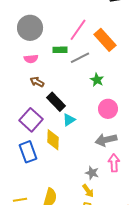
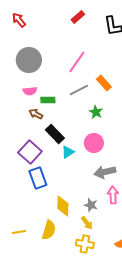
orange rectangle: (105, 40) -> (104, 83), moved, size x0.7
green rectangle: (60, 50) -> (48, 100), moved
pink circle: (108, 109) -> (94, 143), moved
yellow diamond: (53, 140) -> (63, 206), moved
blue rectangle: (28, 152) -> (38, 178), moved

